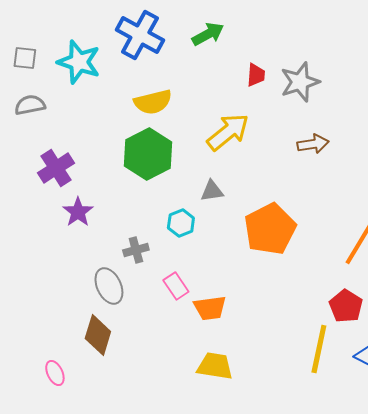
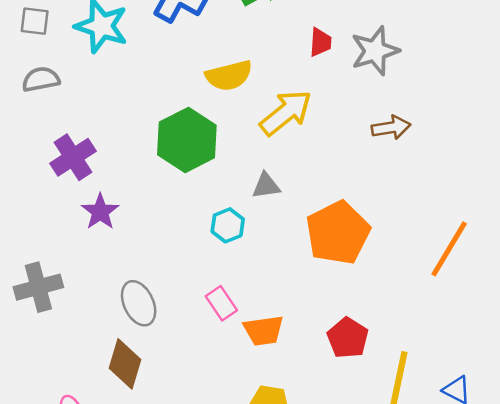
yellow semicircle: (153, 102) -> (229, 76), moved
gray cross: (136, 250) -> (38, 287), moved, size x1.5
red pentagon: (346, 306) -> (348, 338), moved

